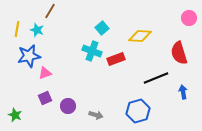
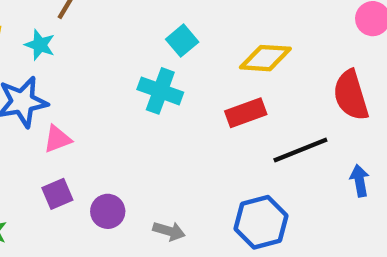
red rectangle: (116, 59) -> (246, 113), moved

